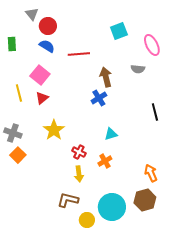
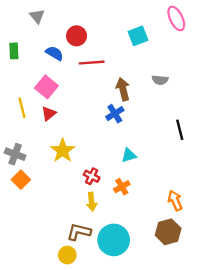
red circle: (48, 26) -> (77, 36), moved
pink ellipse: (152, 45) -> (176, 18), moved
cyan circle: (112, 207) -> (114, 240), moved
yellow circle: (87, 220) -> (67, 255), moved

